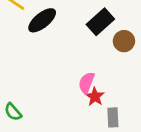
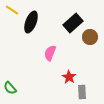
black ellipse: (42, 20) -> (31, 22), turned -30
pink semicircle: (87, 83) -> (50, 53), moved

